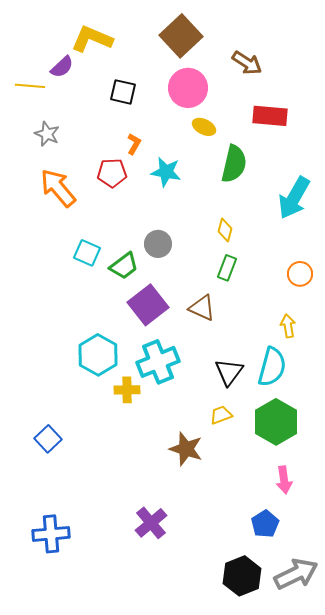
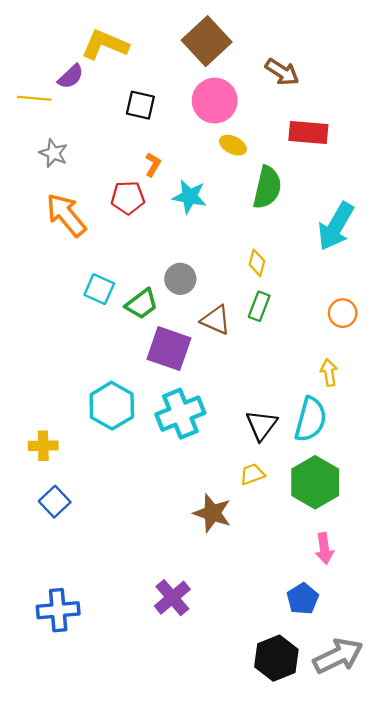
purple square: (148, 305) -> (169, 349), turned -33
brown triangle: (202, 308) -> (216, 320), moved
yellow cross: (127, 390) -> (43, 446), moved

